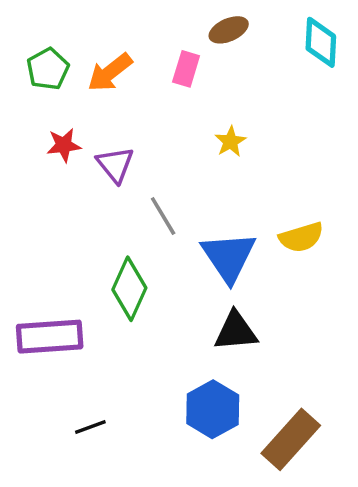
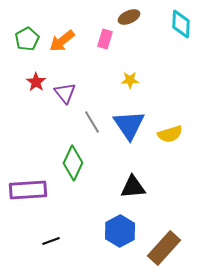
yellow star: (230, 142) -> (130, 80), turned 30
red star: (64, 145) -> (36, 82), turned -30
blue triangle: (229, 257) -> (129, 125), moved

